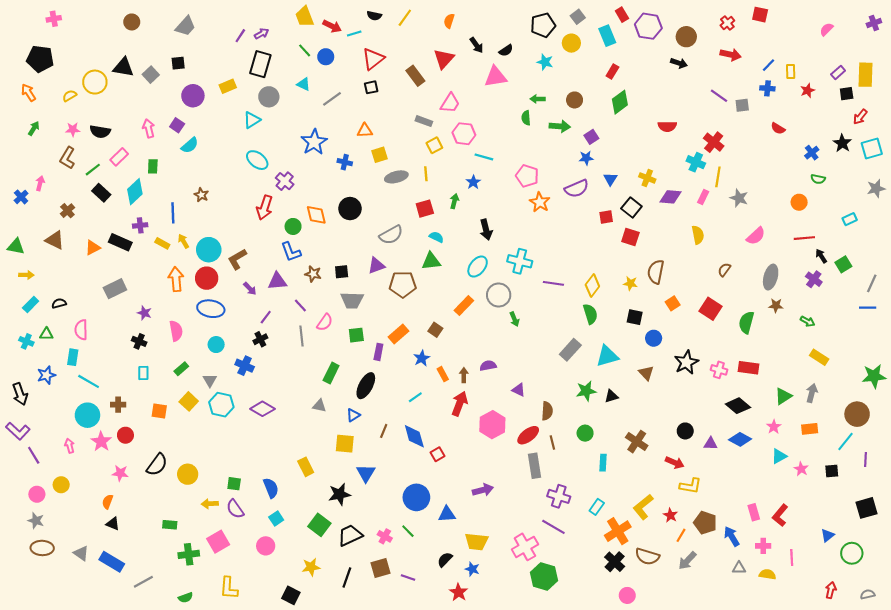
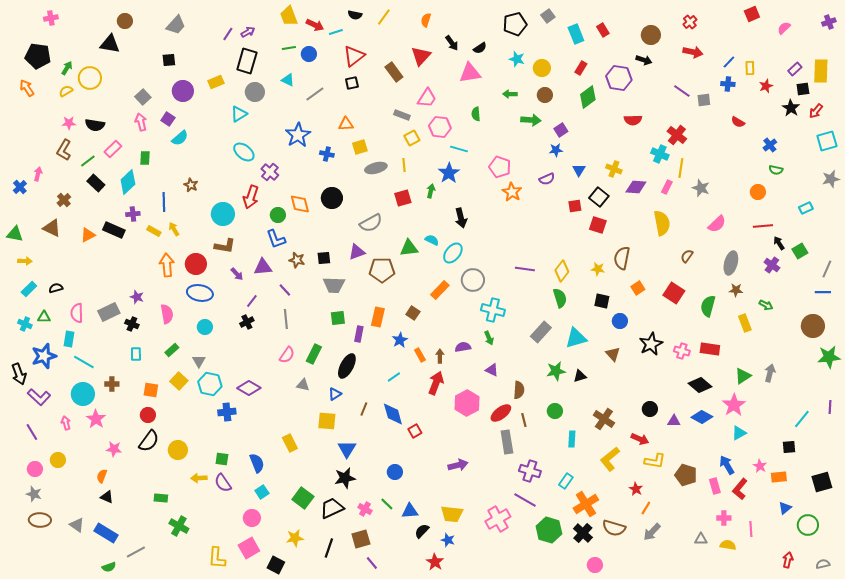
red rectangle: (622, 15) -> (603, 30), moved
red square: (760, 15) -> (752, 14), moved, turned -35
purple hexagon: (648, 26) -> (619, 78), moved
yellow circle: (571, 43) -> (542, 68), moved
green line: (305, 50) -> (289, 48), turned -56
black triangle: (123, 67) -> (110, 44), moved
gray square: (151, 75) -> (143, 97), moved
green semicircle: (526, 118) -> (476, 114), moved
green arrow: (34, 128) -> (67, 68), moved
black star: (842, 143) -> (791, 108), moved
blue star: (473, 182) -> (449, 173), size x1.5
purple semicircle: (577, 189) -> (547, 179), size x0.7
yellow semicircle: (698, 235) -> (662, 223), size x1.4
cyan semicircle: (436, 237) -> (432, 240), moved
cyan circle: (209, 250) -> (223, 214), moved
brown L-shape: (237, 259) -> (225, 246), turned -140
cyan cross: (520, 261) -> (493, 310), moved
gray rectangle: (115, 289) -> (109, 312), moved
green arrow: (514, 319) -> (489, 338), moved
pink semicircle: (325, 322) -> (287, 355), moved
orange rectangle: (398, 334) -> (378, 317), turned -36
yellow rectangle: (819, 357) -> (745, 323), moved, turned 36
blue cross: (245, 366) -> (227, 412), moved, turned -30
blue star: (46, 375) -> (44, 356), size x1.4
brown circle: (857, 414) -> (813, 326), moved
pink star: (774, 427) -> (734, 405), size x1.6
orange rectangle: (810, 429) -> (779, 477), moved
purple L-shape: (18, 431) -> (39, 397), moved
red circle: (125, 435) -> (148, 415), moved
purple line: (865, 459) -> (830, 407), moved
pink star: (801, 469) -> (760, 466), moved
black star: (339, 494) -> (345, 478), moved
blue circle: (416, 497) -> (395, 472), size x0.6
yellow L-shape: (643, 507) -> (610, 459), moved
blue triangle: (447, 514) -> (410, 511), moved
brown pentagon: (705, 523) -> (686, 475), moved
blue arrow: (732, 536) -> (727, 465), moved
pink square: (218, 542) -> (249, 548), moved
green cross: (189, 554) -> (179, 526), turned 36
green hexagon: (544, 576) -> (549, 530), moved
purple line: (408, 578) -> (372, 563), moved, turned 32
green semicircle: (186, 598) -> (109, 567), moved

